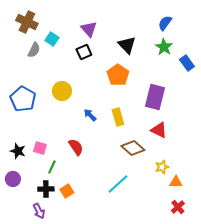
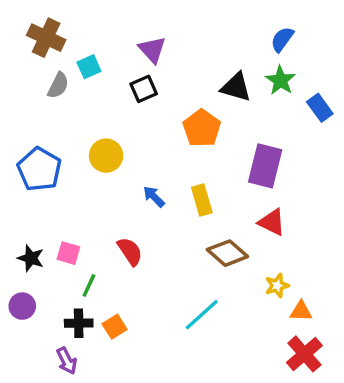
cyan square: (52, 39) -> (89, 67), turned 32
black triangle: (127, 45) -> (236, 87), moved, turned -30
red cross: (178, 207) -> (304, 354), size x1.5

